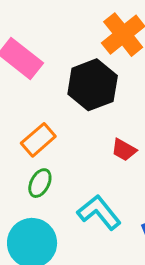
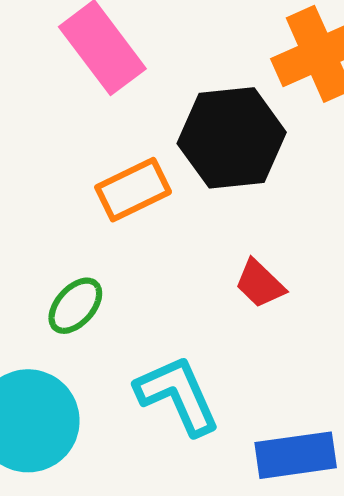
orange rectangle: (38, 140) -> (133, 190), moved

